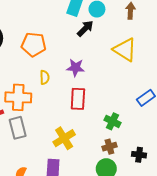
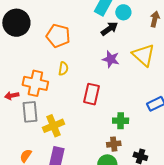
purple star: (76, 68) -> (111, 59), moved
green cross: (112, 121) -> (121, 121), turned -35
yellow cross: (64, 138) -> (53, 126), moved

